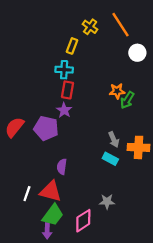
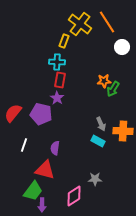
yellow cross: (90, 27) -> (80, 24), size x1.6
white line: (27, 194) -> (24, 145), moved
green trapezoid: (53, 215) -> (33, 191), moved

